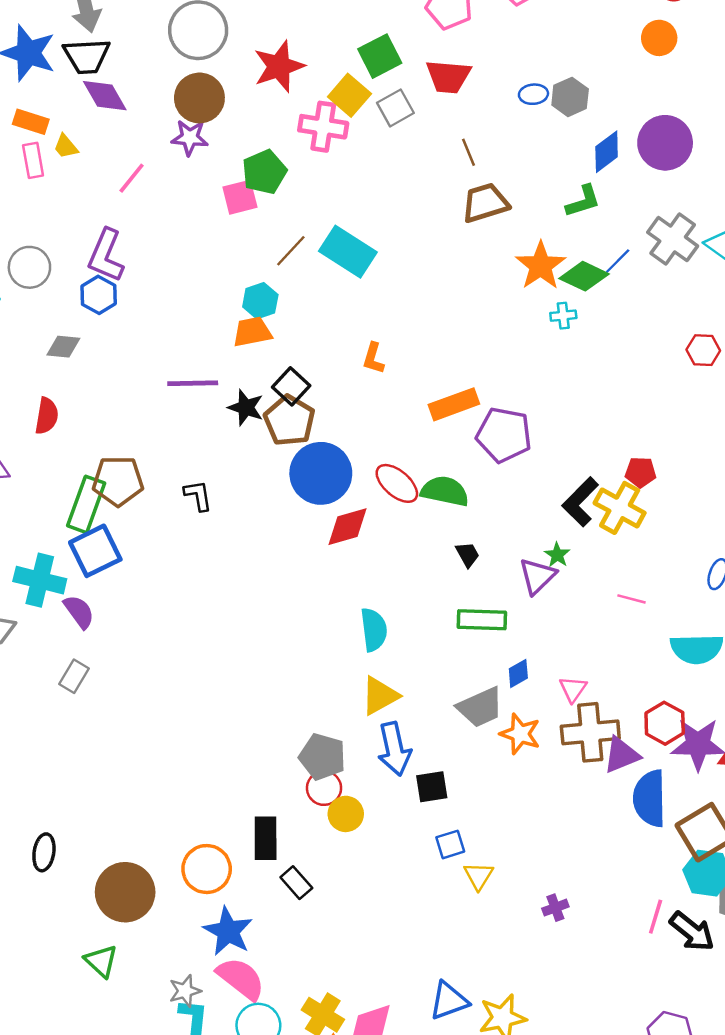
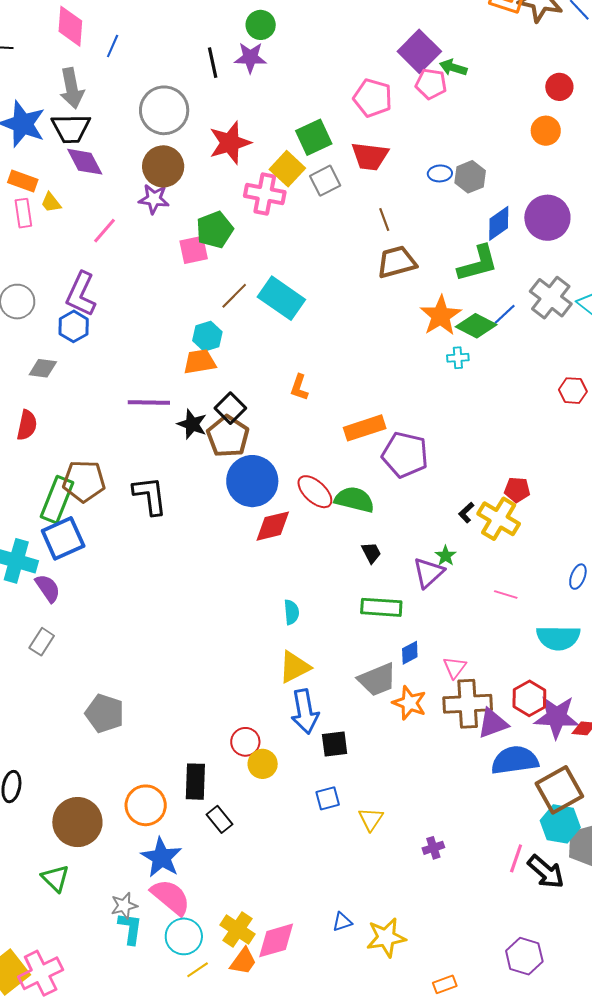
green L-shape: (583, 201) -> (478, 264), size x1.4
black L-shape: (198, 495) -> (150, 496), size x1.5
black L-shape: (580, 502) -> (466, 513), size x0.5
cyan semicircle: (374, 630) -> (291, 612), size x0.7
gray pentagon: (322, 757) -> (105, 713), moved
blue semicircle: (650, 798) -> (515, 760), turned 81
blue square: (450, 844) -> (328, 798), moved
blue triangle: (449, 1001) -> (342, 922), size x0.6

